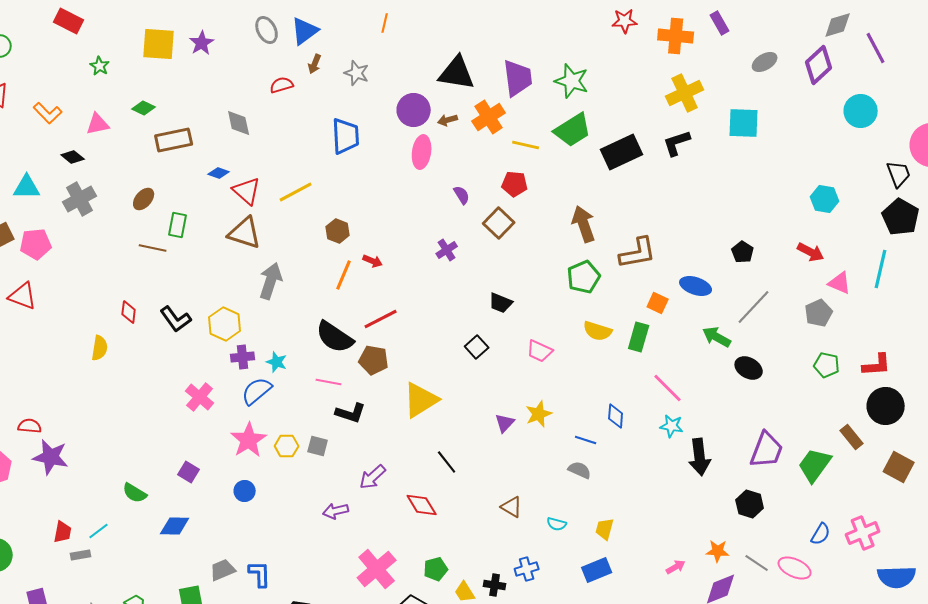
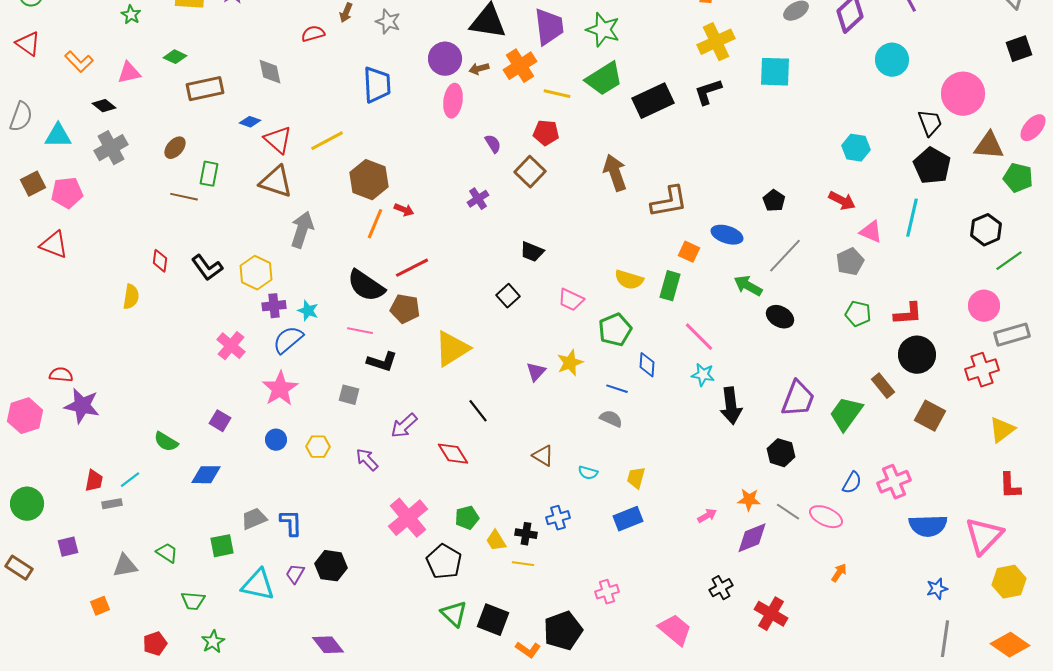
brown hexagon: (338, 231) -> (369, 180), size x1.6
green pentagon: (584, 277) -> (615, 330), moved
yellow hexagon: (287, 446) -> (318, 447), moved
purple arrow: (336, 511) -> (367, 460), turned 60

